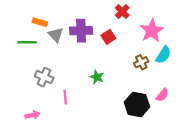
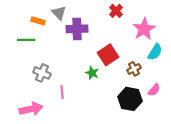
gray triangle: (56, 35) -> (59, 13), moved
red square: (108, 37) -> (108, 55), moved, size x1.5
brown cross: (141, 62) -> (134, 69), moved
pink arrow: (32, 115) -> (31, 109), size x1.6

